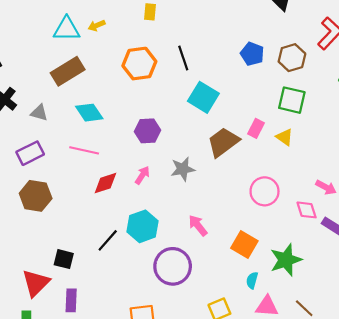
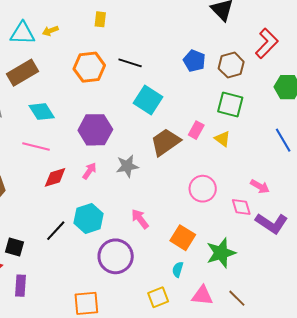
black line: (183, 58) -> (130, 63), turned -55
purple hexagon: (148, 131) -> (95, 130), size x1.4
cyan semicircle: (252, 280) -> (178, 270), moved

